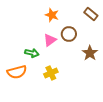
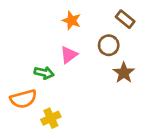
brown circle: (69, 34) -> (109, 45), moved
yellow cross: (51, 73) -> (51, 118), moved

